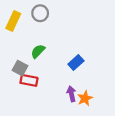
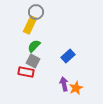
yellow rectangle: (13, 21) -> (30, 25), moved
gray square: (20, 68) -> (33, 61), moved

